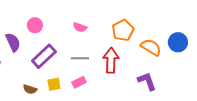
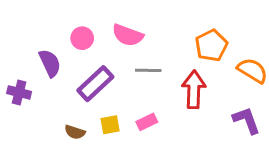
pink semicircle: (80, 27) -> (128, 35), moved, size x1.5
gray line: (80, 58) -> (148, 70), moved

